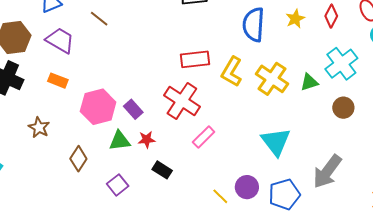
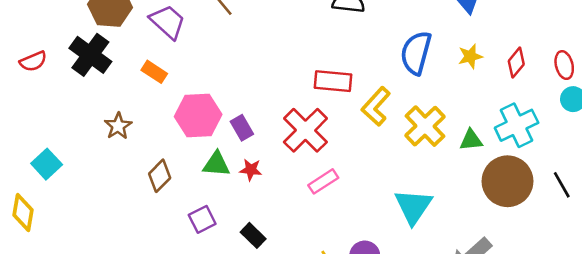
brown circle: (343, 108) -> (507, 181), size x1.8
black rectangle: (162, 170) -> (253, 235), moved

